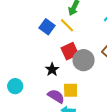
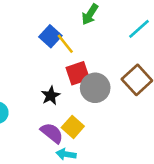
yellow line: (67, 25) -> (65, 44), moved
yellow square: (71, 90) -> (73, 127), turned 35

